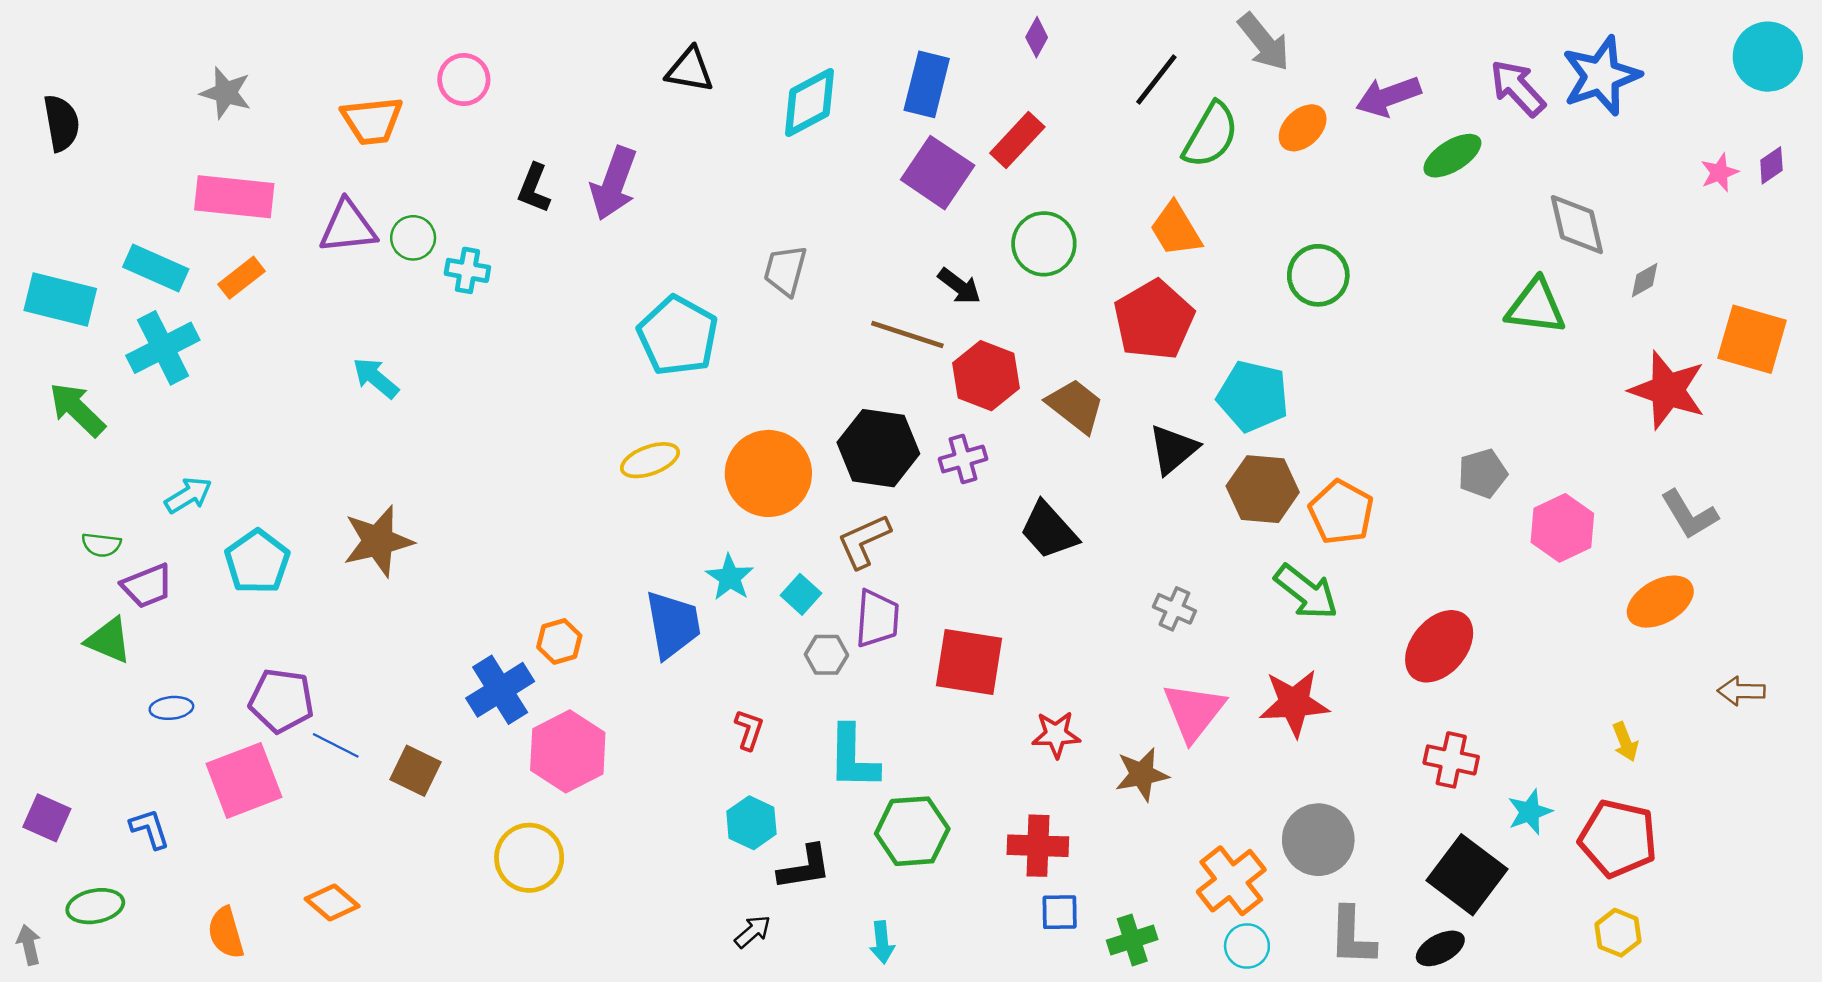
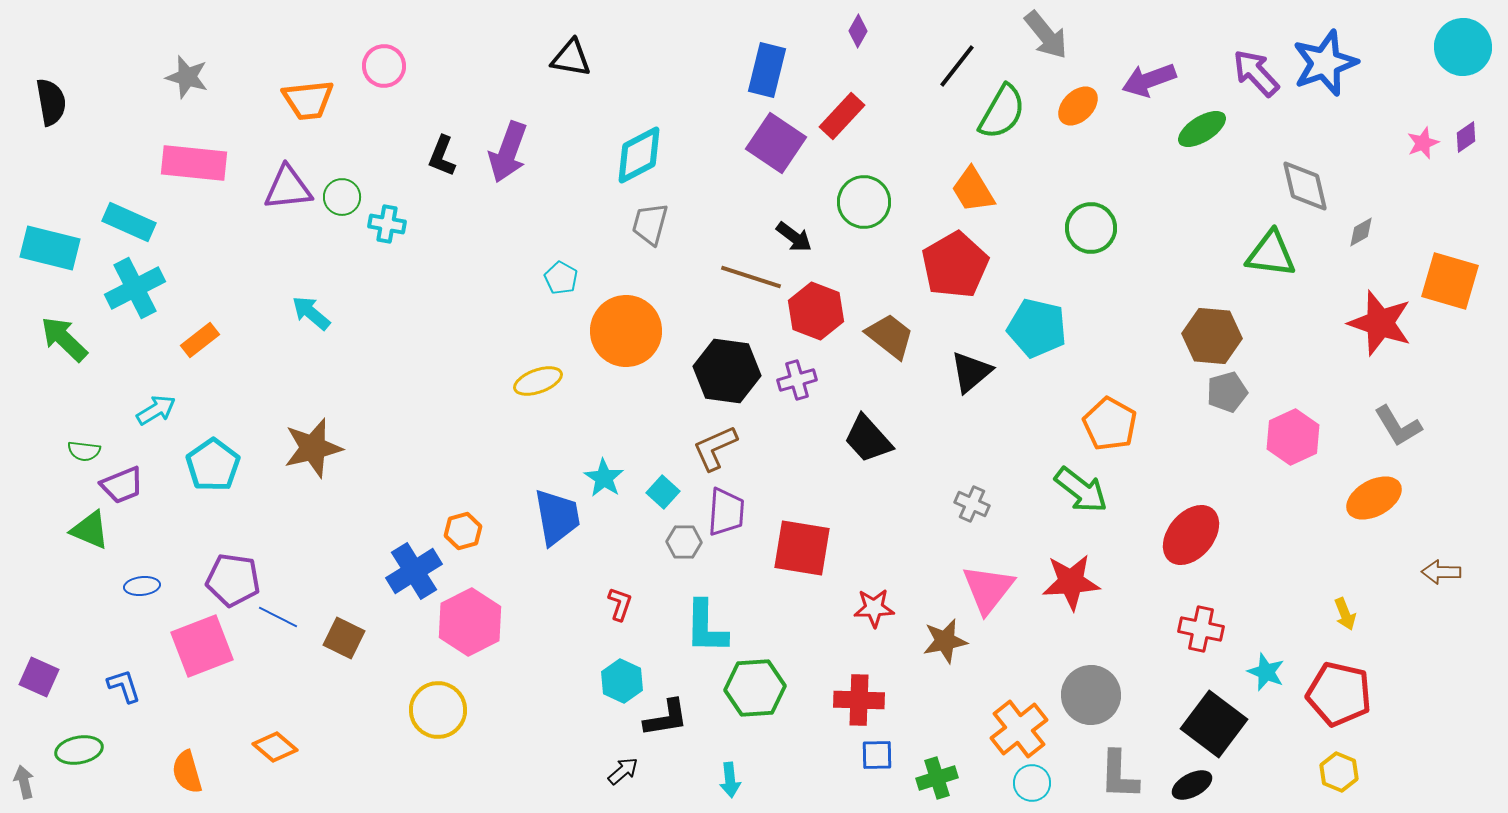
cyan diamond: (809, 102) -> (639, 155), moved
orange rectangle: (241, 278) -> (200, 340), moved
cyan pentagon: (678, 336) -> (561, 278), size x0.5
orange circle: (768, 473) -> (626, 331), moved
brown hexagon: (1263, 489) -> (1212, 336), moved
cyan star: (1530, 812) -> (1266, 672), turned -30

